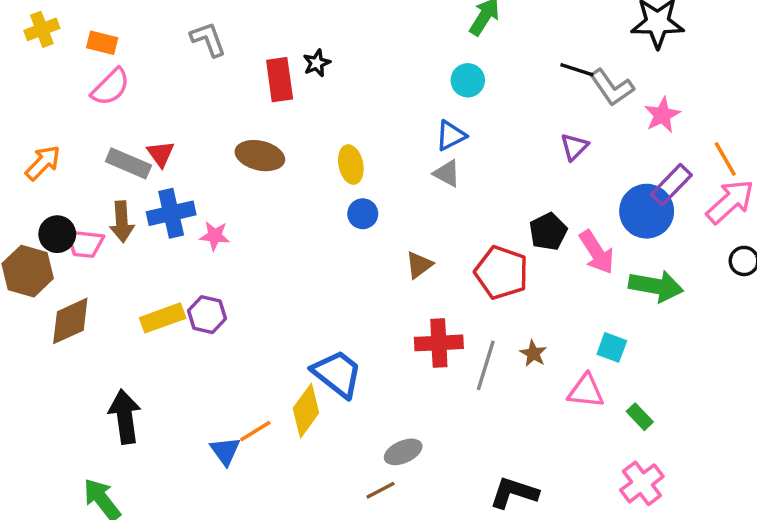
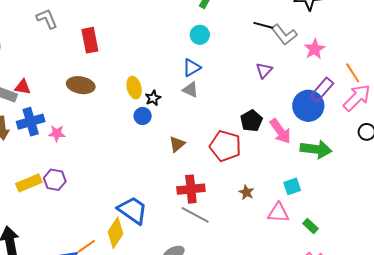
black star: (317, 63) -> (153, 98), moved
red triangle: (161, 154) -> (23, 87), turned -42
cyan square: (612, 347) -> (292, 186), turned -36
gray line: (486, 365) -> (195, 215), moved, turned -76

